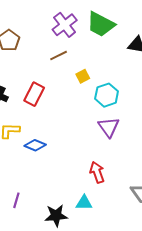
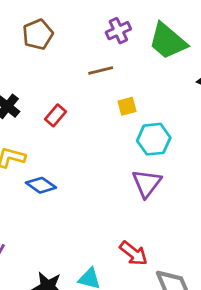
purple cross: (65, 25) -> (118, 31), size x0.7
red rectangle: (34, 94) -> (56, 115), size x0.7
red arrow: (97, 172) -> (133, 253), moved, turned 135

